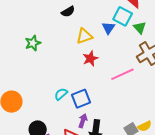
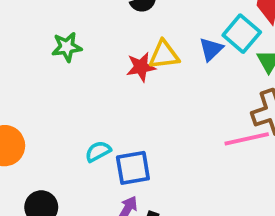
red star: (90, 58) -> (141, 67), moved
pink line: (122, 74) -> (247, 139), moved

